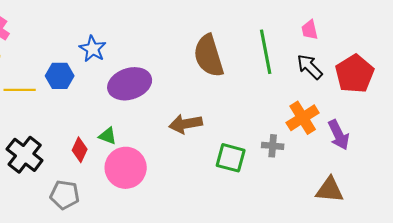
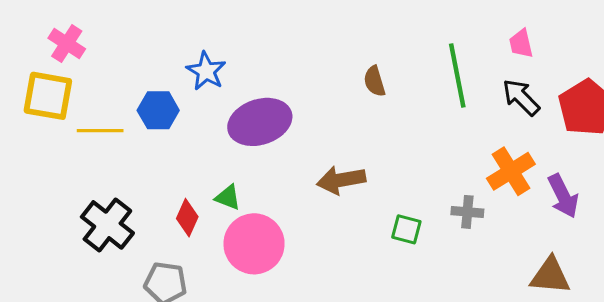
brown semicircle: (209, 56) -> (374, 81), size x0.5
green square: (231, 158) -> (406, 229), size x0.7

